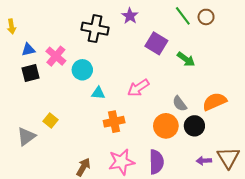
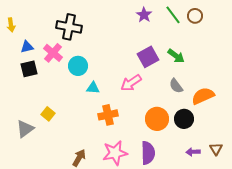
purple star: (130, 16) -> (144, 15), moved
black cross: (95, 29) -> (69, 27), moved
purple square: (156, 43) -> (148, 57), moved, turned 30
gray semicircle: (180, 104) -> (176, 86), moved
brown triangle: (228, 158) -> (216, 149), size x0.6

